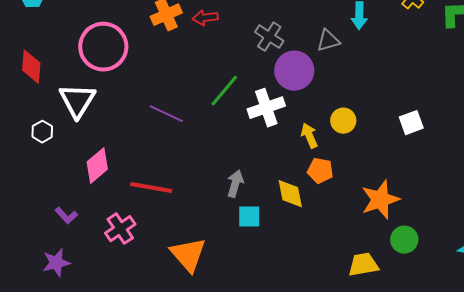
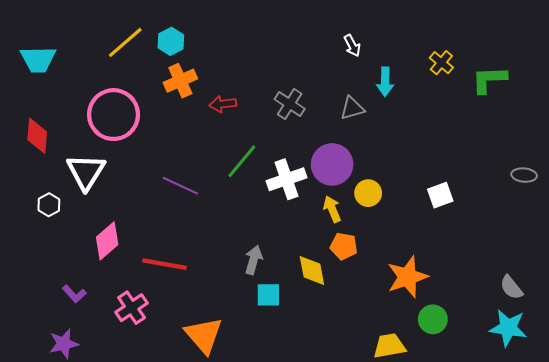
red arrow: (205, 18) -> (223, 104), moved
purple circle: (294, 71) -> (332, 164), moved

